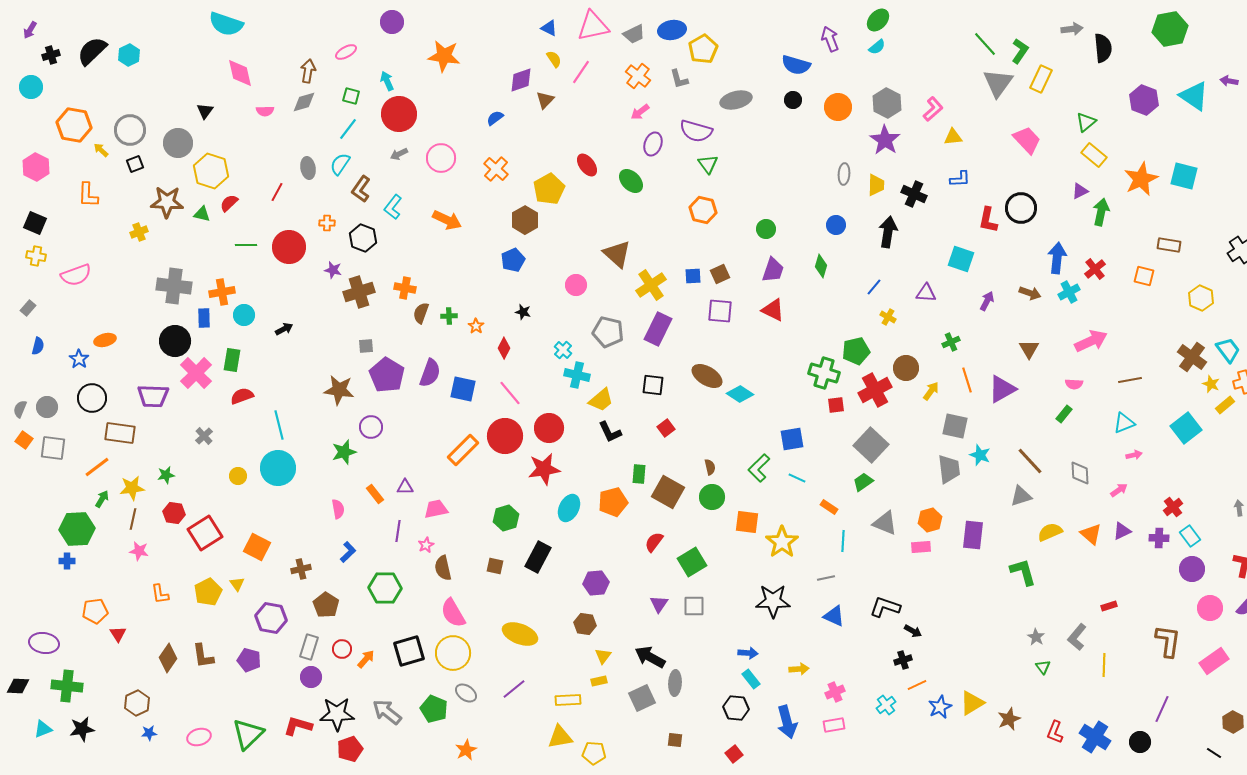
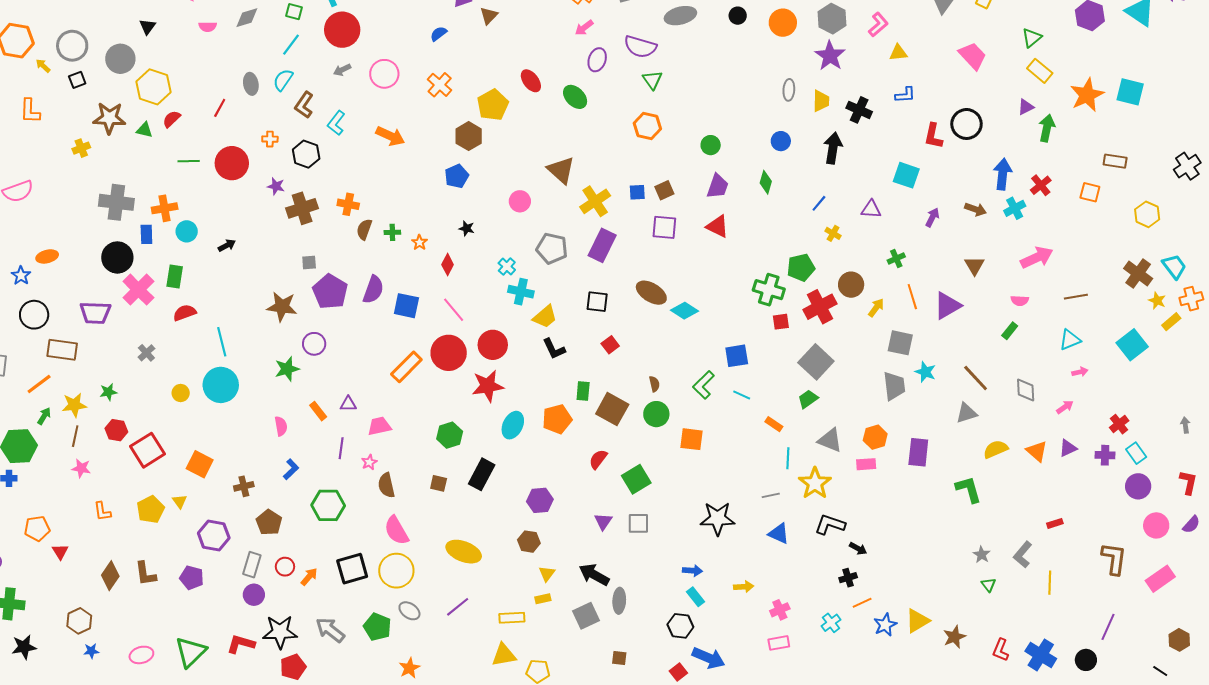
yellow star: (782, 542) -> (815, 483), moved
blue arrow: (787, 722) -> (709, 658), moved, turned -52

